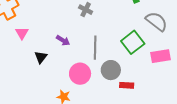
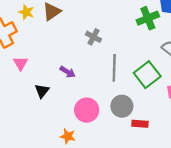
gray line: (95, 48) -> (114, 68), moved

